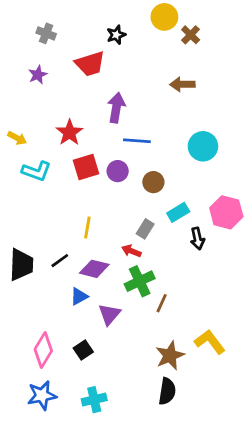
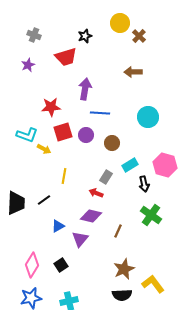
red star: (69, 133) -> (51, 107), turned 30
yellow arrow: (17, 138) -> (44, 149), moved
purple diamond: (94, 269) -> (91, 216), moved
green cross: (140, 281) -> (151, 215), moved, turned -30
yellow L-shape: (210, 342) -> (153, 284), moved
black semicircle: (167, 391) -> (122, 295), turned 78

